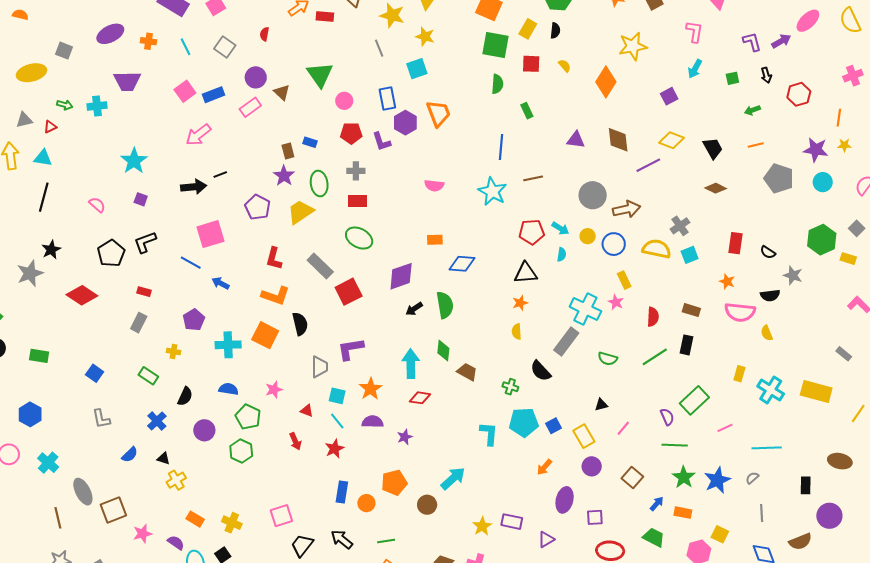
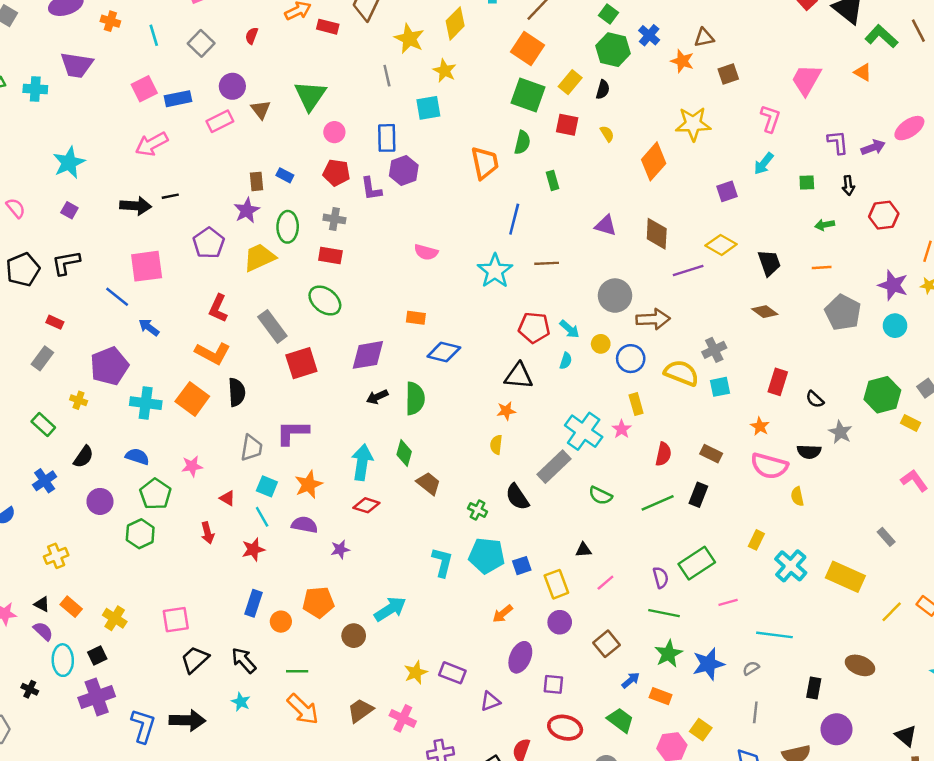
orange trapezoid: (438, 113) -> (485, 163), moved
purple pentagon: (194, 320) -> (109, 366), size x1.4
black triangle: (163, 458) -> (42, 604), moved

